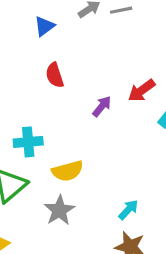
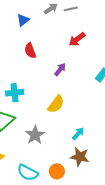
red arrow: (142, 91) -> (77, 39), moved
yellow semicircle: (67, 171) -> (56, 104), moved, turned -36

